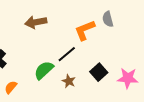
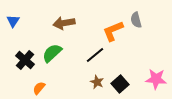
green semicircle: (44, 70) -> (52, 53), moved
black square: (99, 72) -> (120, 84), moved

